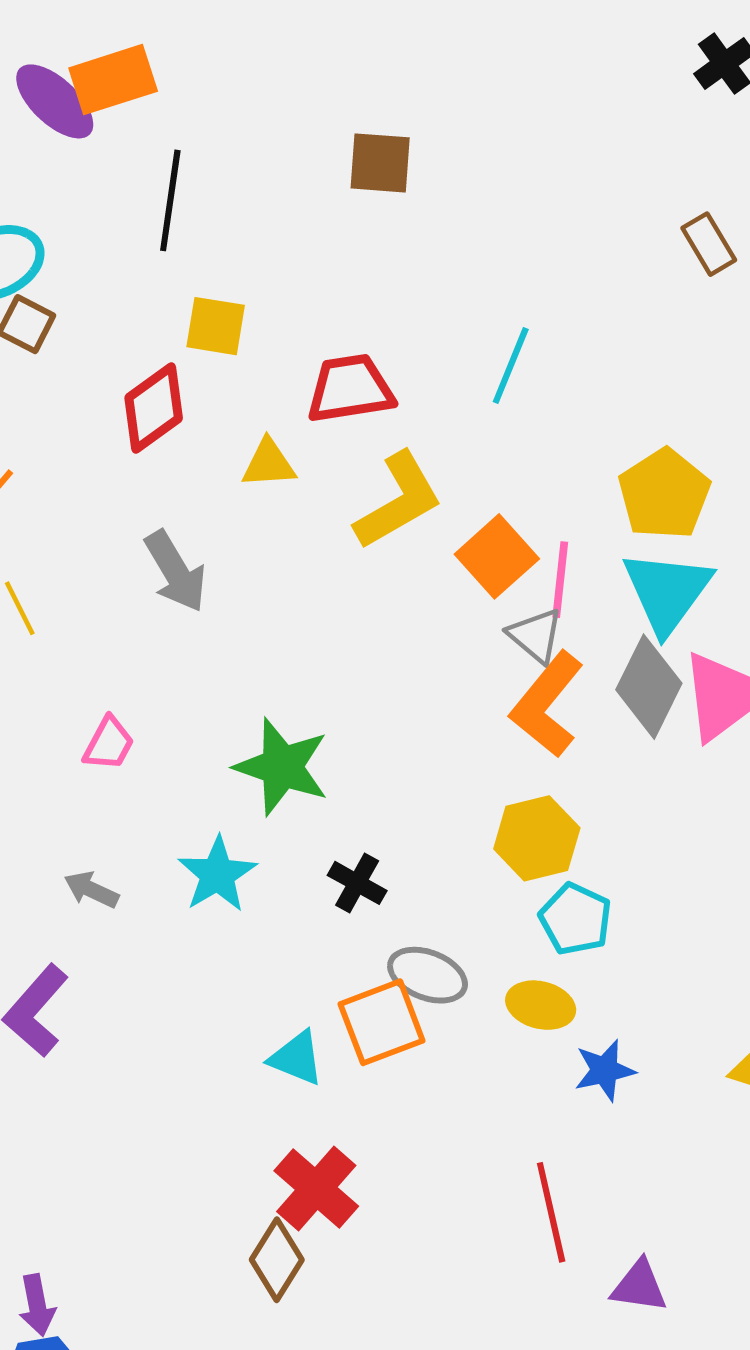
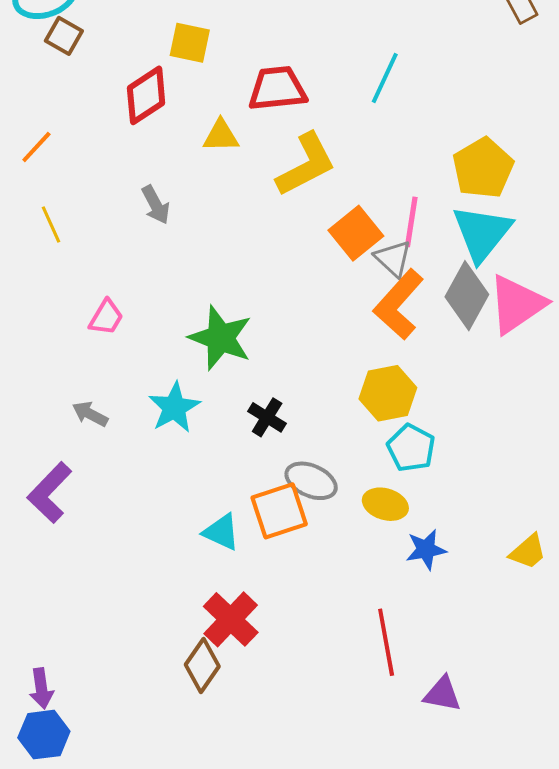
orange square: (497, 556) -> (356, 233), moved
gray arrow: (175, 571) -> (156, 205), size x0.7

